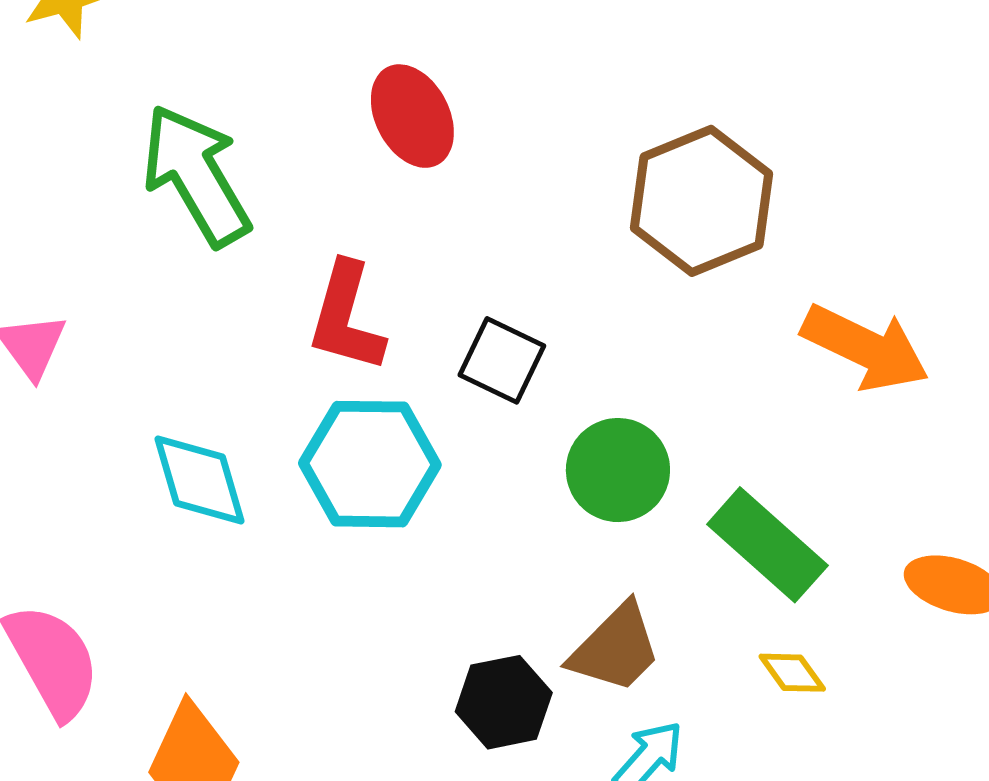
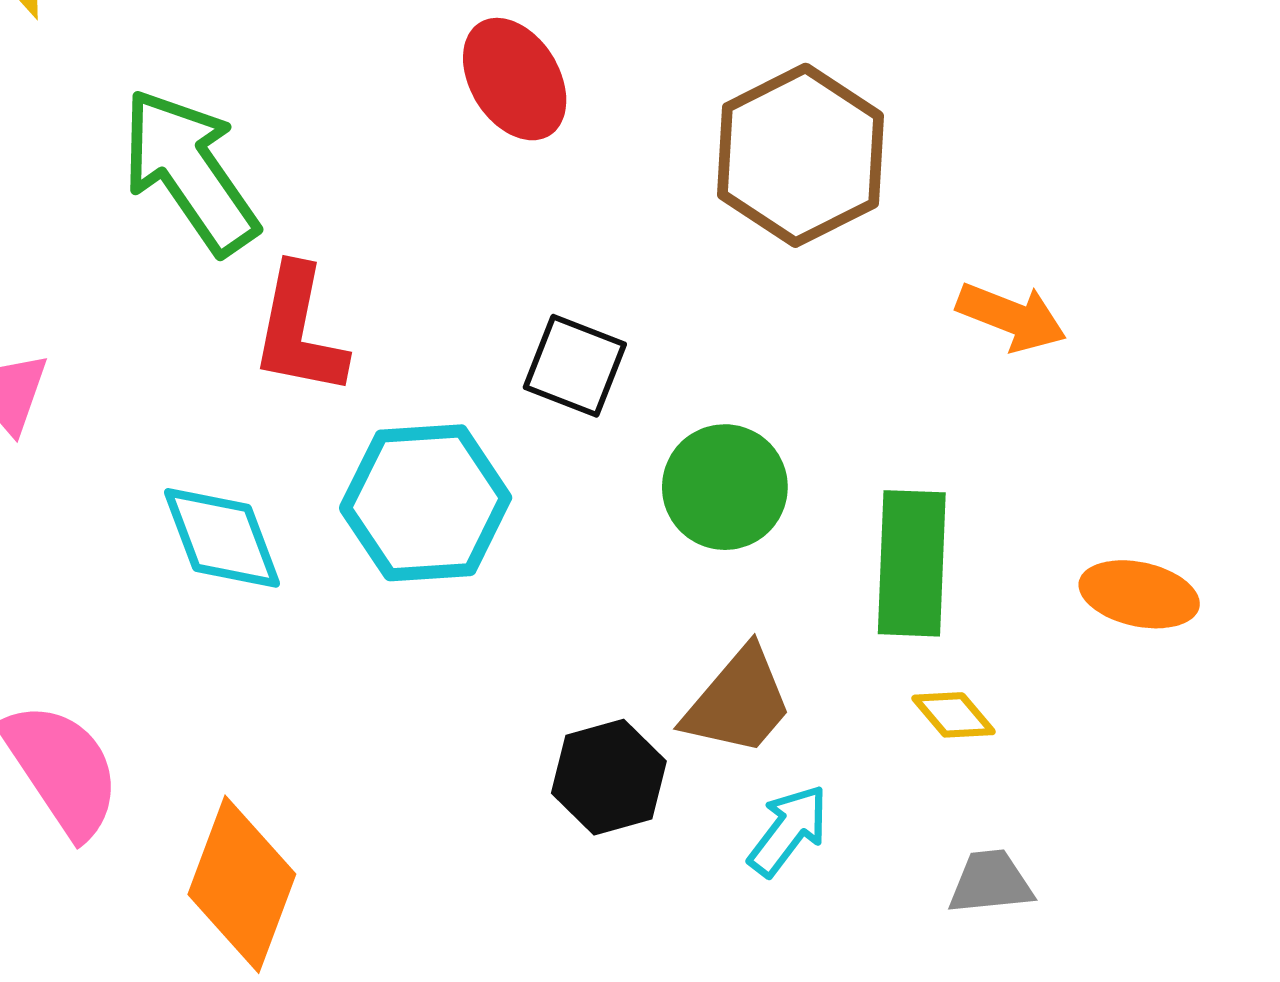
red ellipse: (412, 116) -> (515, 79), moved
red L-shape: (346, 317) -> (299, 330), moved
orange arrow: (865, 348) -> (1011, 317), size x0.7
green rectangle: (767, 545) -> (912, 563), turned 55

